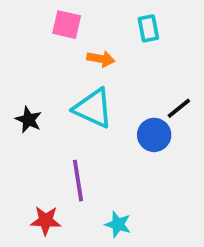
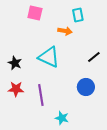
orange arrow: (101, 59) -> (65, 31), moved
blue circle: (154, 135) -> (86, 87), moved
red star: (46, 221) -> (16, 89), moved

